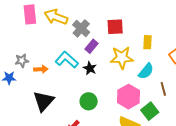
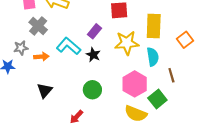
gray cross: (81, 28) -> (38, 26), moved
yellow rectangle: (147, 42) -> (154, 26), size x1.6
cyan semicircle: (146, 71) -> (153, 57), turned -48
black triangle: (44, 101) -> (45, 90), size x0.7

